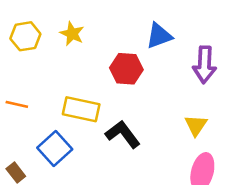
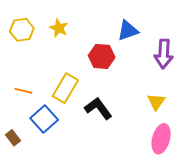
orange line: (17, 104) -> (23, 91), moved
yellow rectangle: (81, 109) -> (65, 88), turned -72

